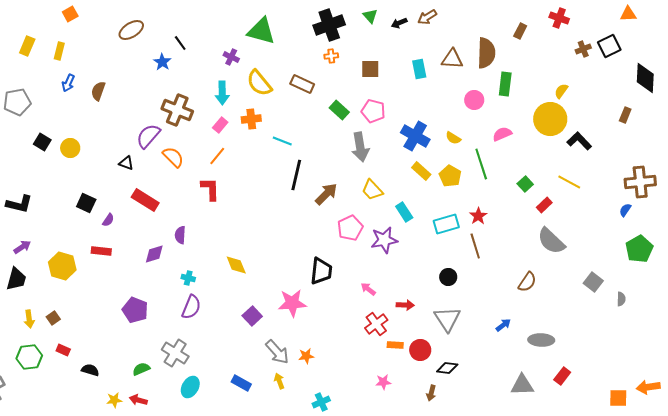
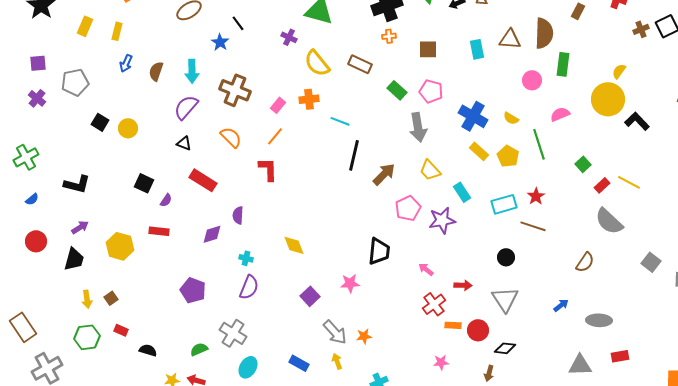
cyan arrow: (222, 93) -> (192, 71), moved
purple semicircle: (148, 136) -> (186, 107), moved
yellow line: (569, 182) -> (629, 182), moved
brown line: (475, 246) -> (533, 226), turned -55
pink star: (292, 303) -> (350, 283), size x0.7
red rectangle: (562, 376) -> (620, 356), turned 42

